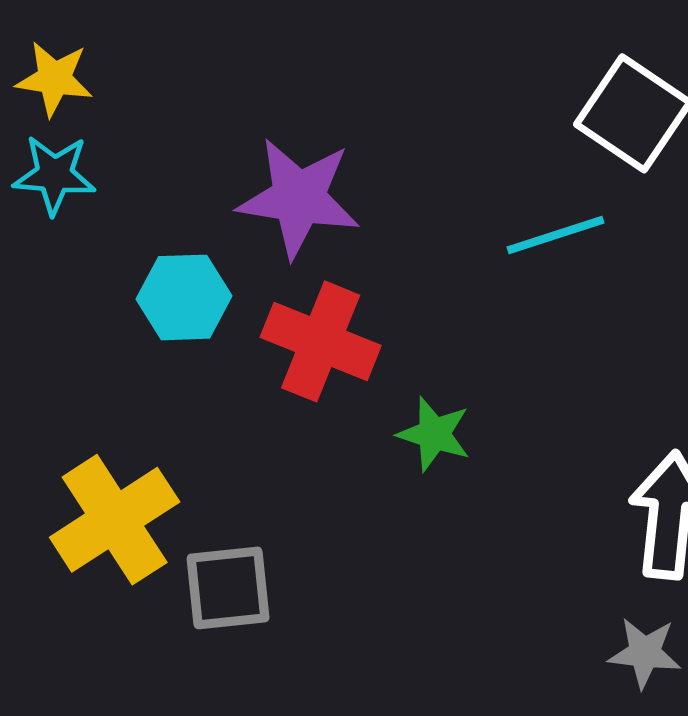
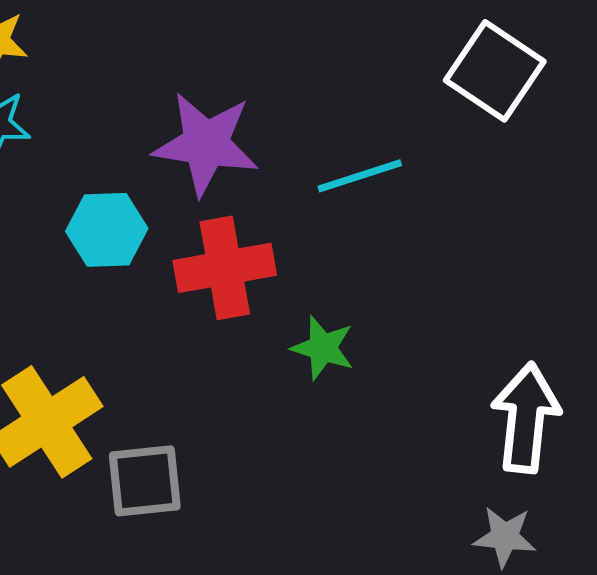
cyan line: (556, 235) -> (360, 176), moved
red cross: (321, 341) -> (225, 268), turned -32

